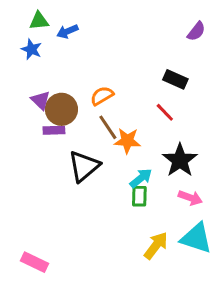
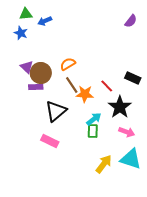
black rectangle: (175, 79) -> (133, 78), moved
red line: (165, 112) -> (107, 86), moved
pink rectangle: (34, 262) -> (50, 141), moved

